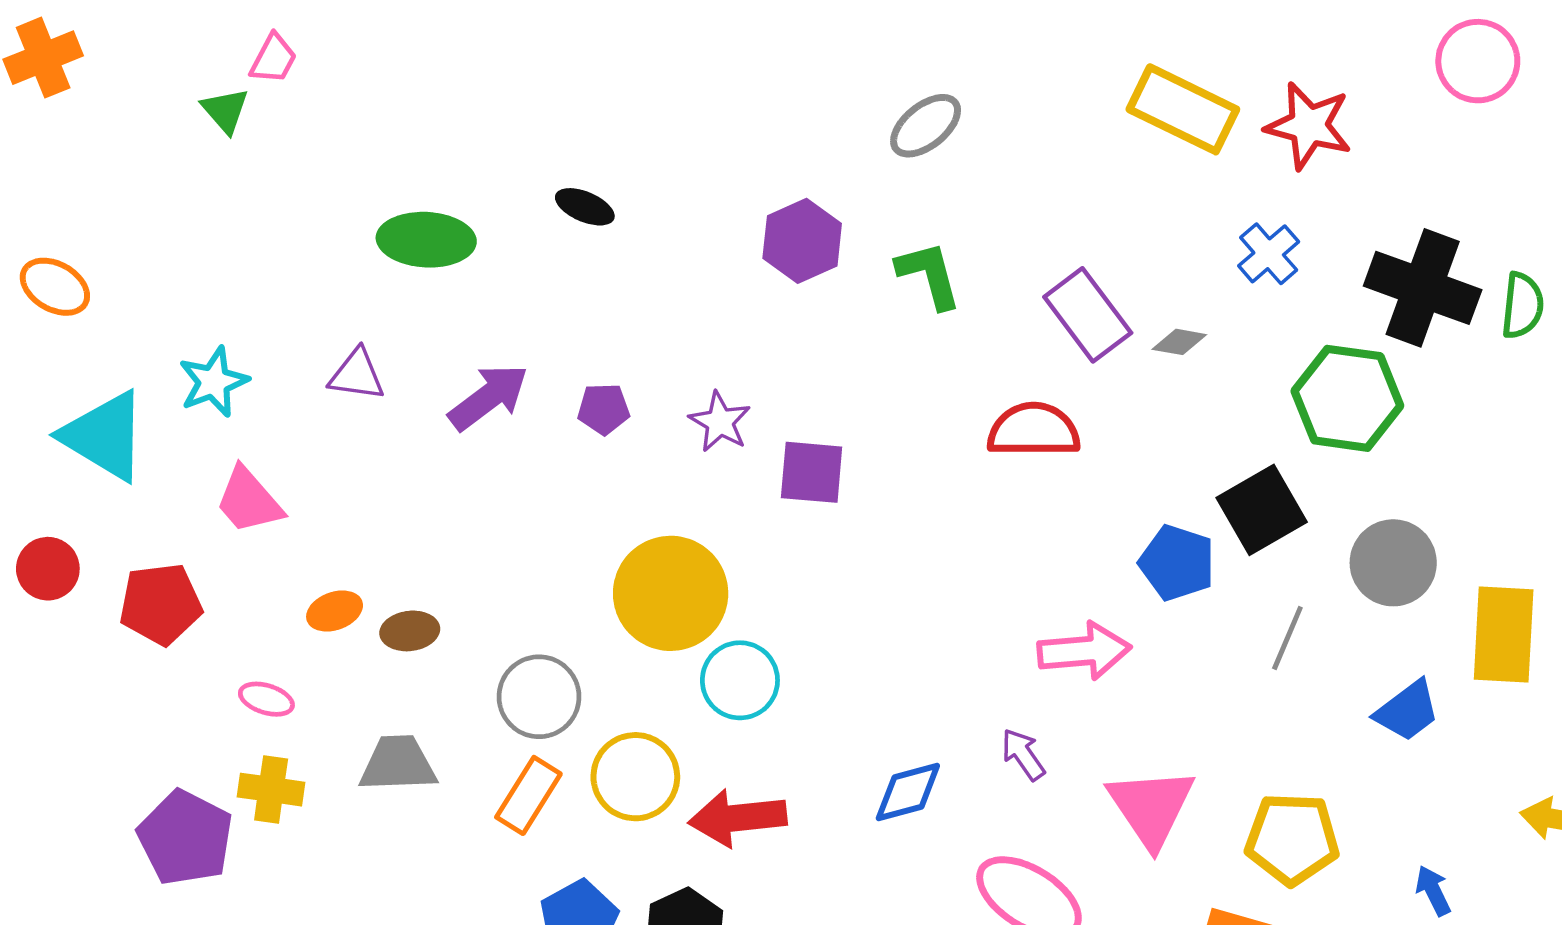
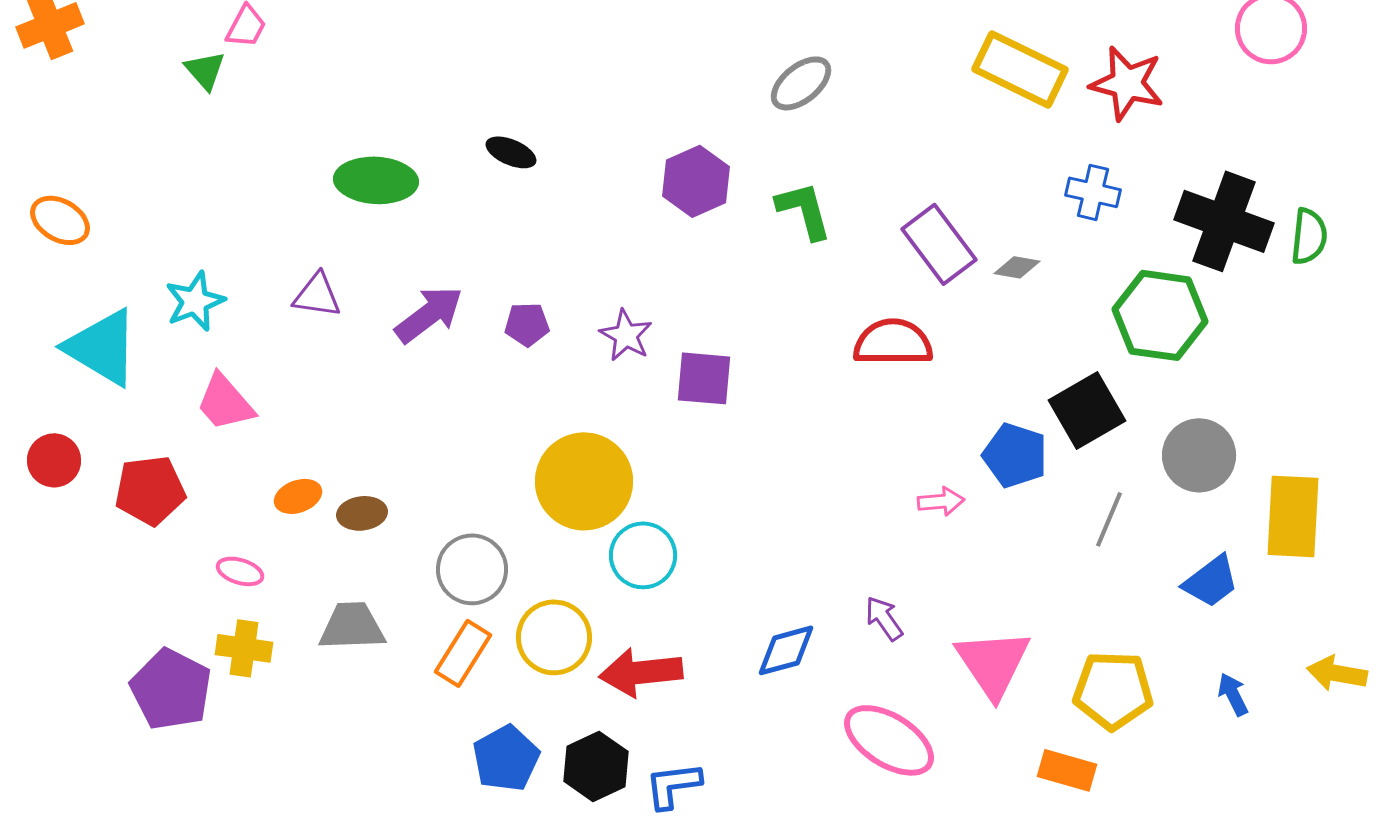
blue cross: (1269, 254) -> (1093, 192), turned -36
pink arrow: (1084, 651) -> (941, 501), moved, size x0.6
blue arrow: (1433, 891) -> (1233, 694), moved

